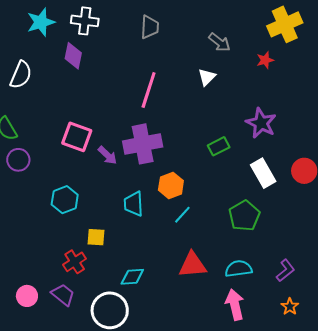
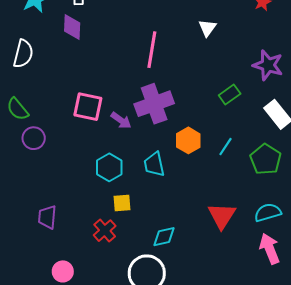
cyan hexagon: (65, 200) -> (109, 167), moved
cyan line: (182, 215) -> (225, 147), moved
red triangle: (193, 265) -> (222, 216), turned -44
purple trapezoid: (63, 295) -> (47, 217), moved, turned -115

